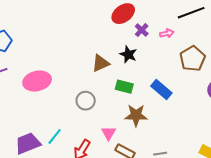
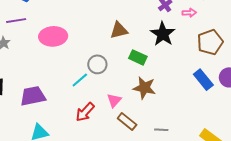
black star: (128, 54) -> (163, 34), moved, size x1.4
blue rectangle: (161, 90) -> (203, 80), moved
cyan line: (55, 137) -> (80, 80), moved

